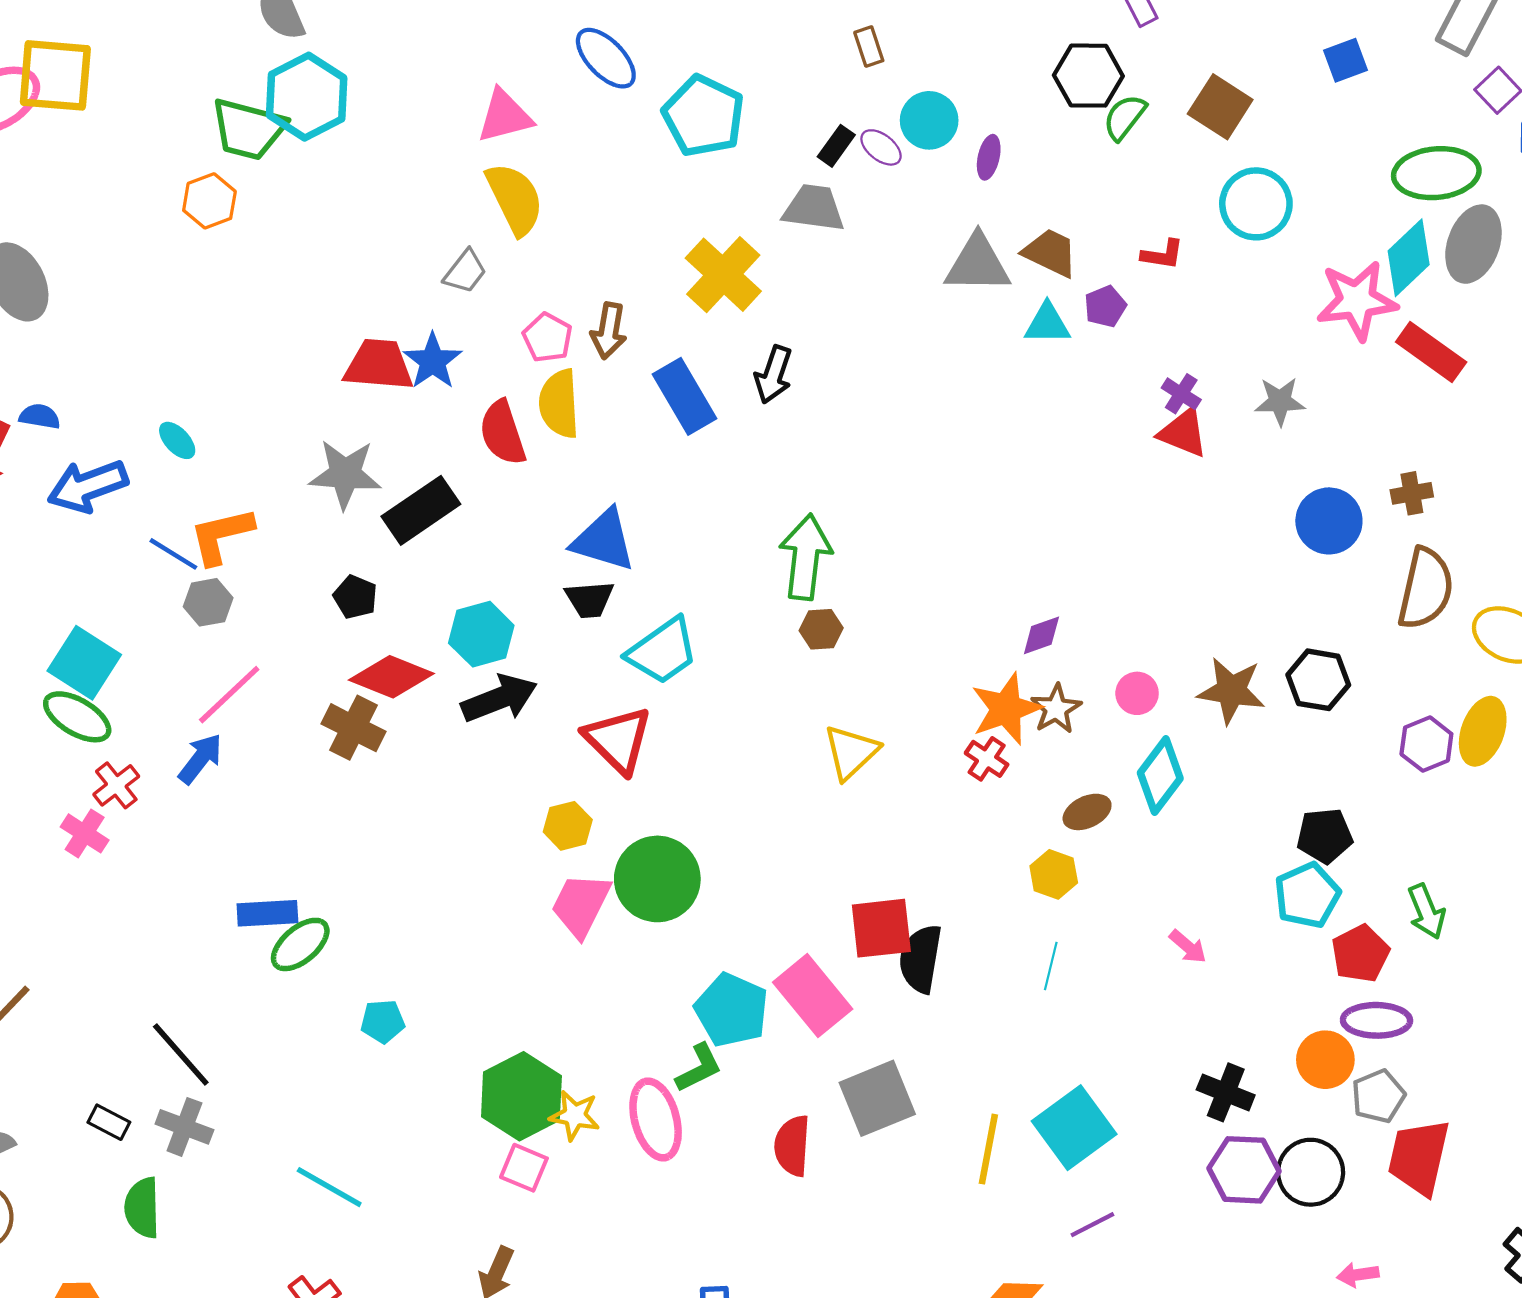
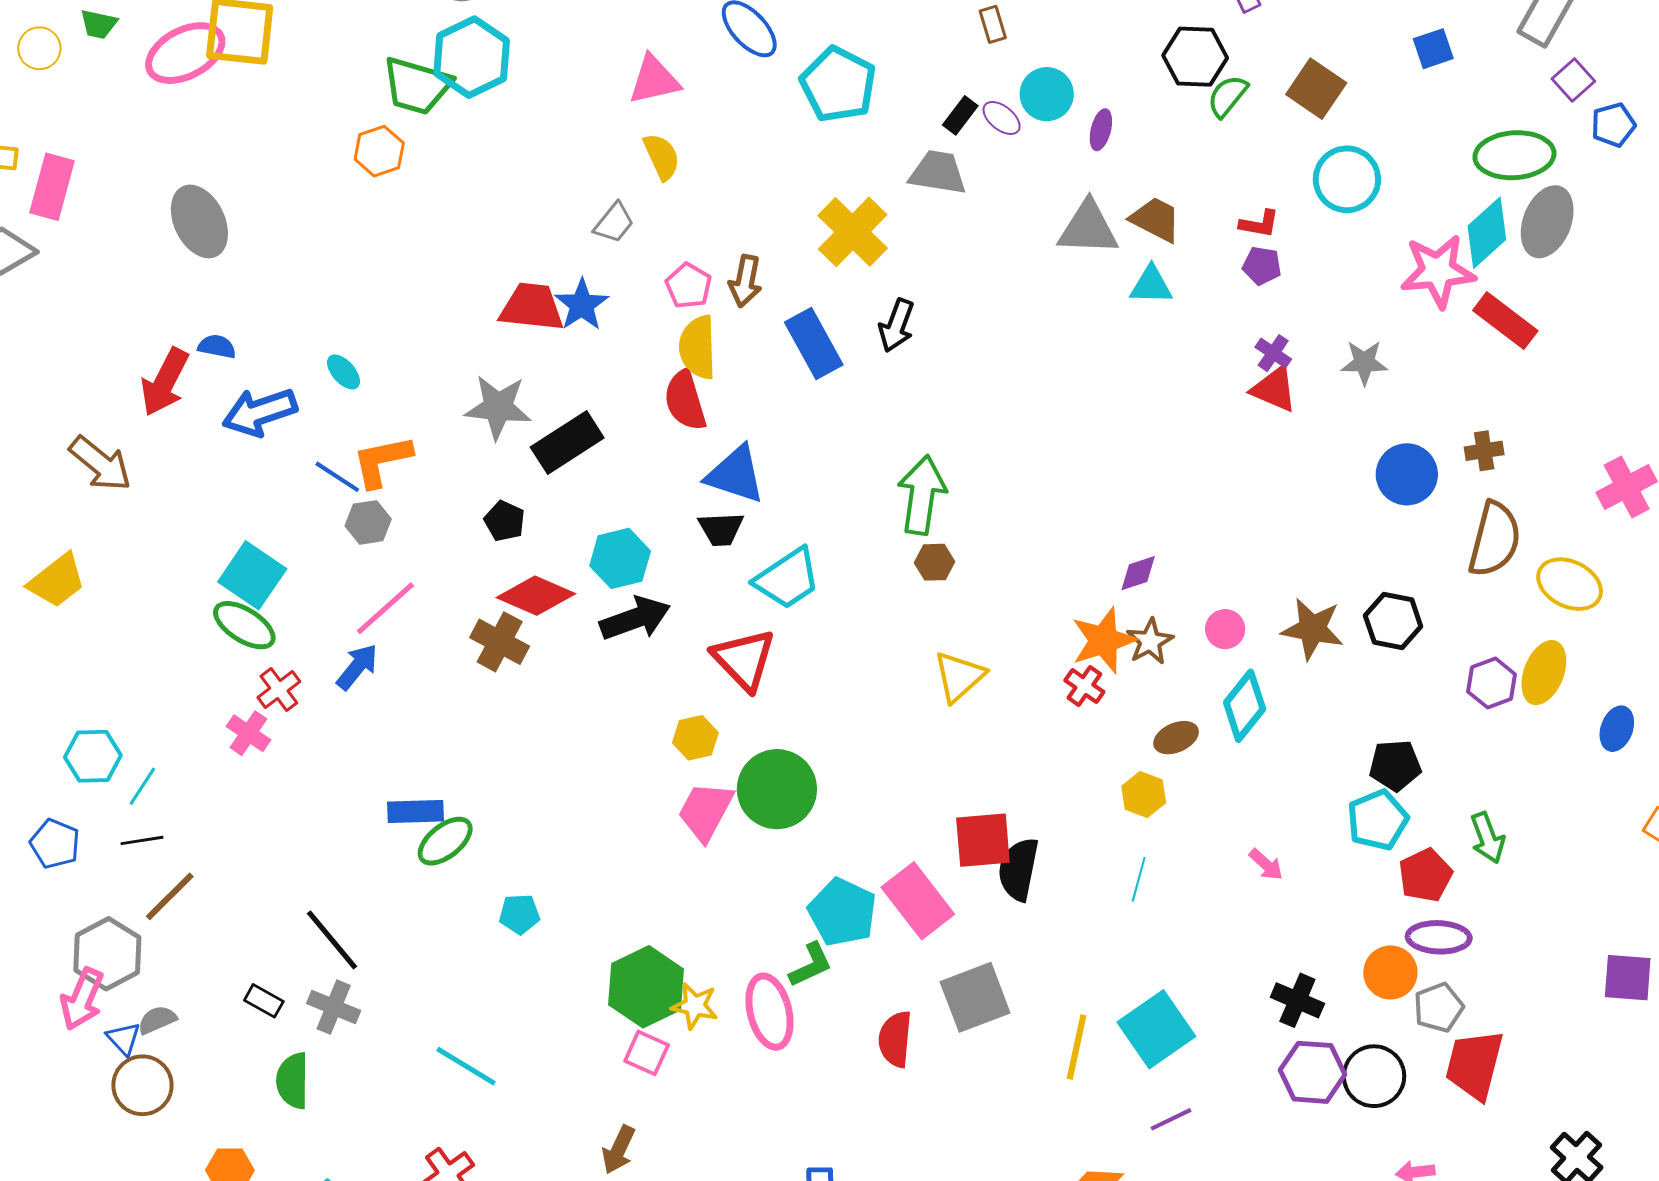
yellow semicircle: (515, 199) -> (662, 157), size x0.7
purple pentagon: (1105, 306) -> (1262, 266), moved, turned 30
red semicircle: (503, 433) -> (685, 400), moved

